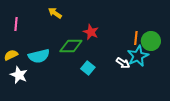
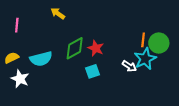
red star: (91, 32) -> (96, 48), moved
green diamond: (71, 46) -> (75, 48), turned -30
cyan square: (88, 68) -> (93, 71), turned 32

